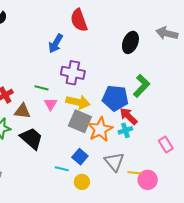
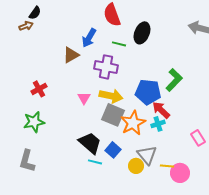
black ellipse: (130, 42) -> (142, 33), moved
green line: (42, 88) -> (119, 44), moved
brown triangle: (22, 111) -> (71, 55), moved, turned -36
black trapezoid: (31, 138) -> (90, 143), moved
yellow circle: (82, 182) -> (136, 166), moved

